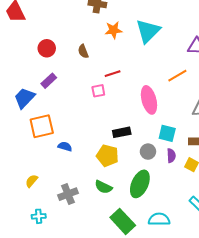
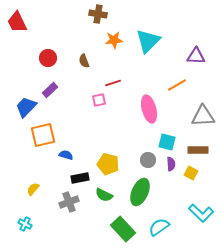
black rectangle: (122, 132) -> (80, 178), moved
cyan cross: (39, 216) -> (25, 224), moved, turned 32
cyan semicircle: (159, 219) -> (159, 227), turned -35

